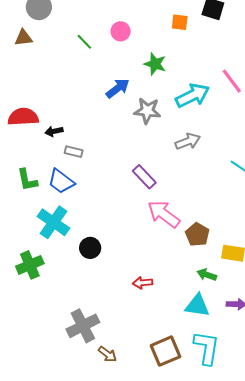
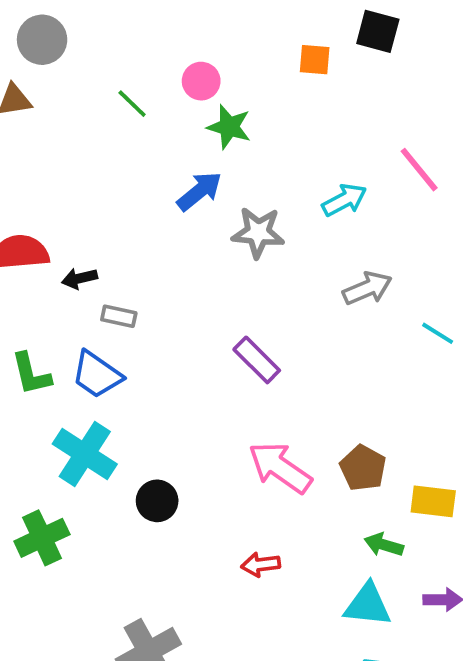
green star: (155, 64) -> (229, 127), moved
cyan arrow: (193, 95) -> (344, 200), size x0.7
gray arrow: (188, 141) -> (367, 288), moved
pink arrow: (164, 214) -> (280, 468), moved

